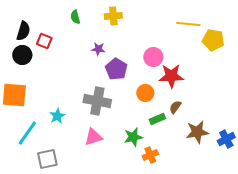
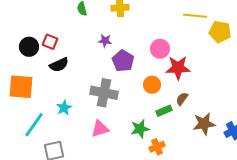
black semicircle: (23, 31) -> (59, 65), moved, turned 48
red square: (44, 41) -> (50, 42), moved

